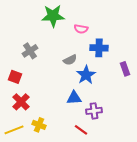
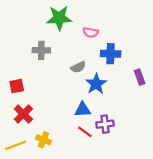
gray cross: (30, 51) -> (41, 50), moved, turned 35
red square: (15, 77) -> (17, 86), turned -32
red line: (81, 130) -> (85, 132), moved

